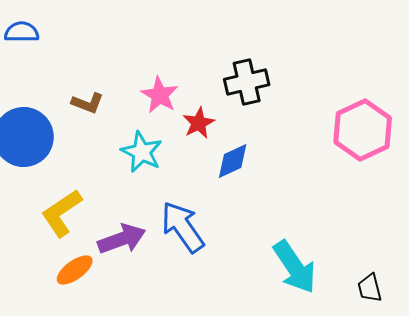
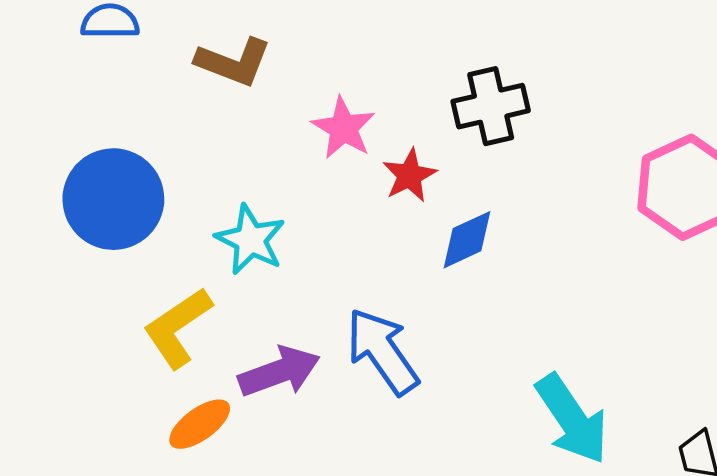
brown L-shape: (88, 103) -> (234, 62), moved, size x1.4
cyan star: (142, 152) -> (250, 240), moved

